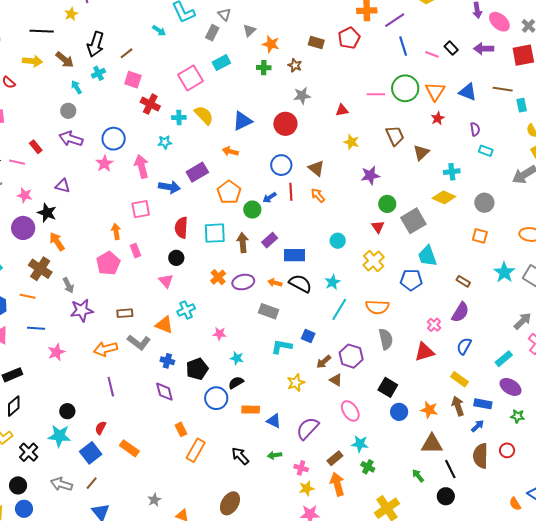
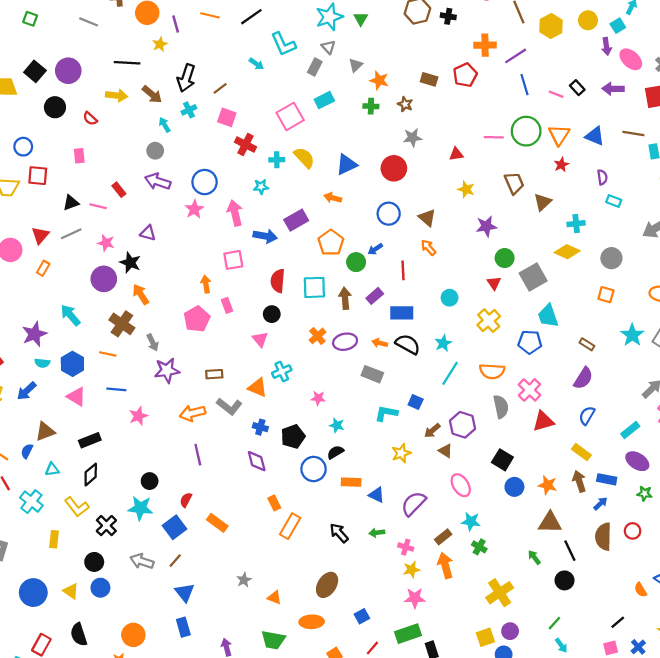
red line: (291, 192) -> (403, 270), moved
pink cross: (434, 325) -> (529, 390), moved, size x1.5

